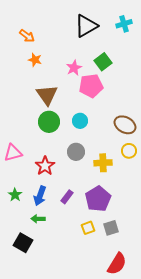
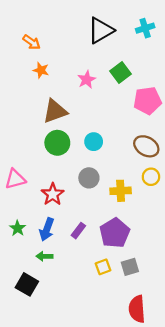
pink pentagon: (91, 86) -> (147, 101), moved
brown triangle: (47, 95) -> (55, 111), turned 45
red semicircle: (117, 264) -> (137, 309), turned 145

